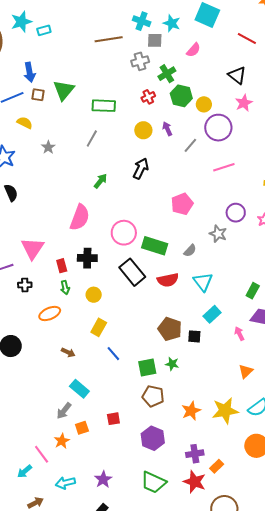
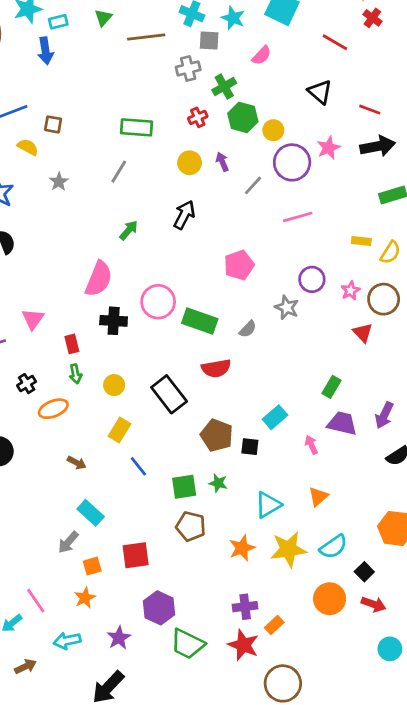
blue arrow: (30, 72) -> (45, 51), moved
green triangle: (64, 90) -> (103, 18), moved, size x0.6
brown square: (38, 95) -> (53, 124), moved
pink star: (244, 103) -> (328, 148), moved
pink triangle: (33, 248) -> (33, 319), size x0.7
black cross: (87, 258) -> (114, 321), moved
black rectangle: (132, 272) -> (169, 394), moved
cyan triangle: (203, 282) -> (268, 505), moved, turned 35
black cross: (25, 285) -> (27, 384), moved, turned -32
red square: (113, 419) -> (136, 555), size x1.5
purple hexagon: (153, 438) -> (159, 608), moved
orange star: (62, 441) -> (85, 598), moved

